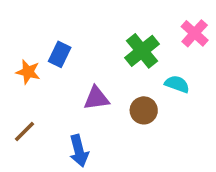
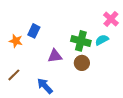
green cross: (142, 51) -> (81, 41), moved, turned -36
cyan semicircle: (177, 84) -> (102, 40), moved, turned -48
blue arrow: (79, 151) -> (45, 86), turned 150

